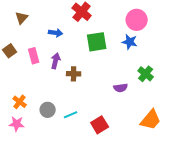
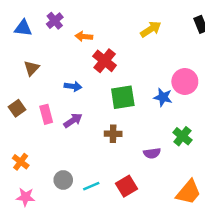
pink circle: (137, 20) -> (185, 81), moved
purple arrow: (56, 61) -> (73, 120), turned 42
brown cross: (74, 74) -> (113, 134), moved
orange cross: (20, 102) -> (21, 162), moved
red square: (100, 125) -> (126, 186), moved

